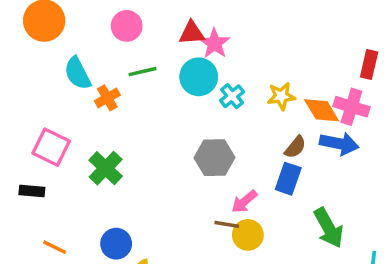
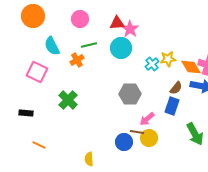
cyan cross: (232, 96) -> (152, 64), moved
orange cross: (107, 98) -> (77, 60), moved
pink square: (51, 147) -> (37, 72), moved
blue circle: (116, 244) -> (124, 142), moved

